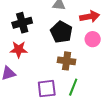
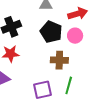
pink circle: (93, 39) -> (75, 36), moved

